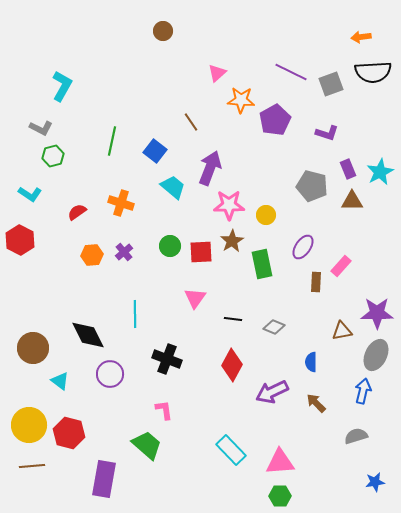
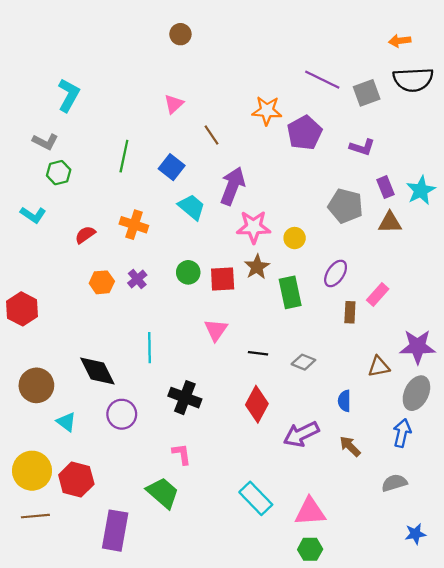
pink triangle: (217, 73) -> (174, 104), moved
red hexagon: (20, 240) -> (22, 309), moved

